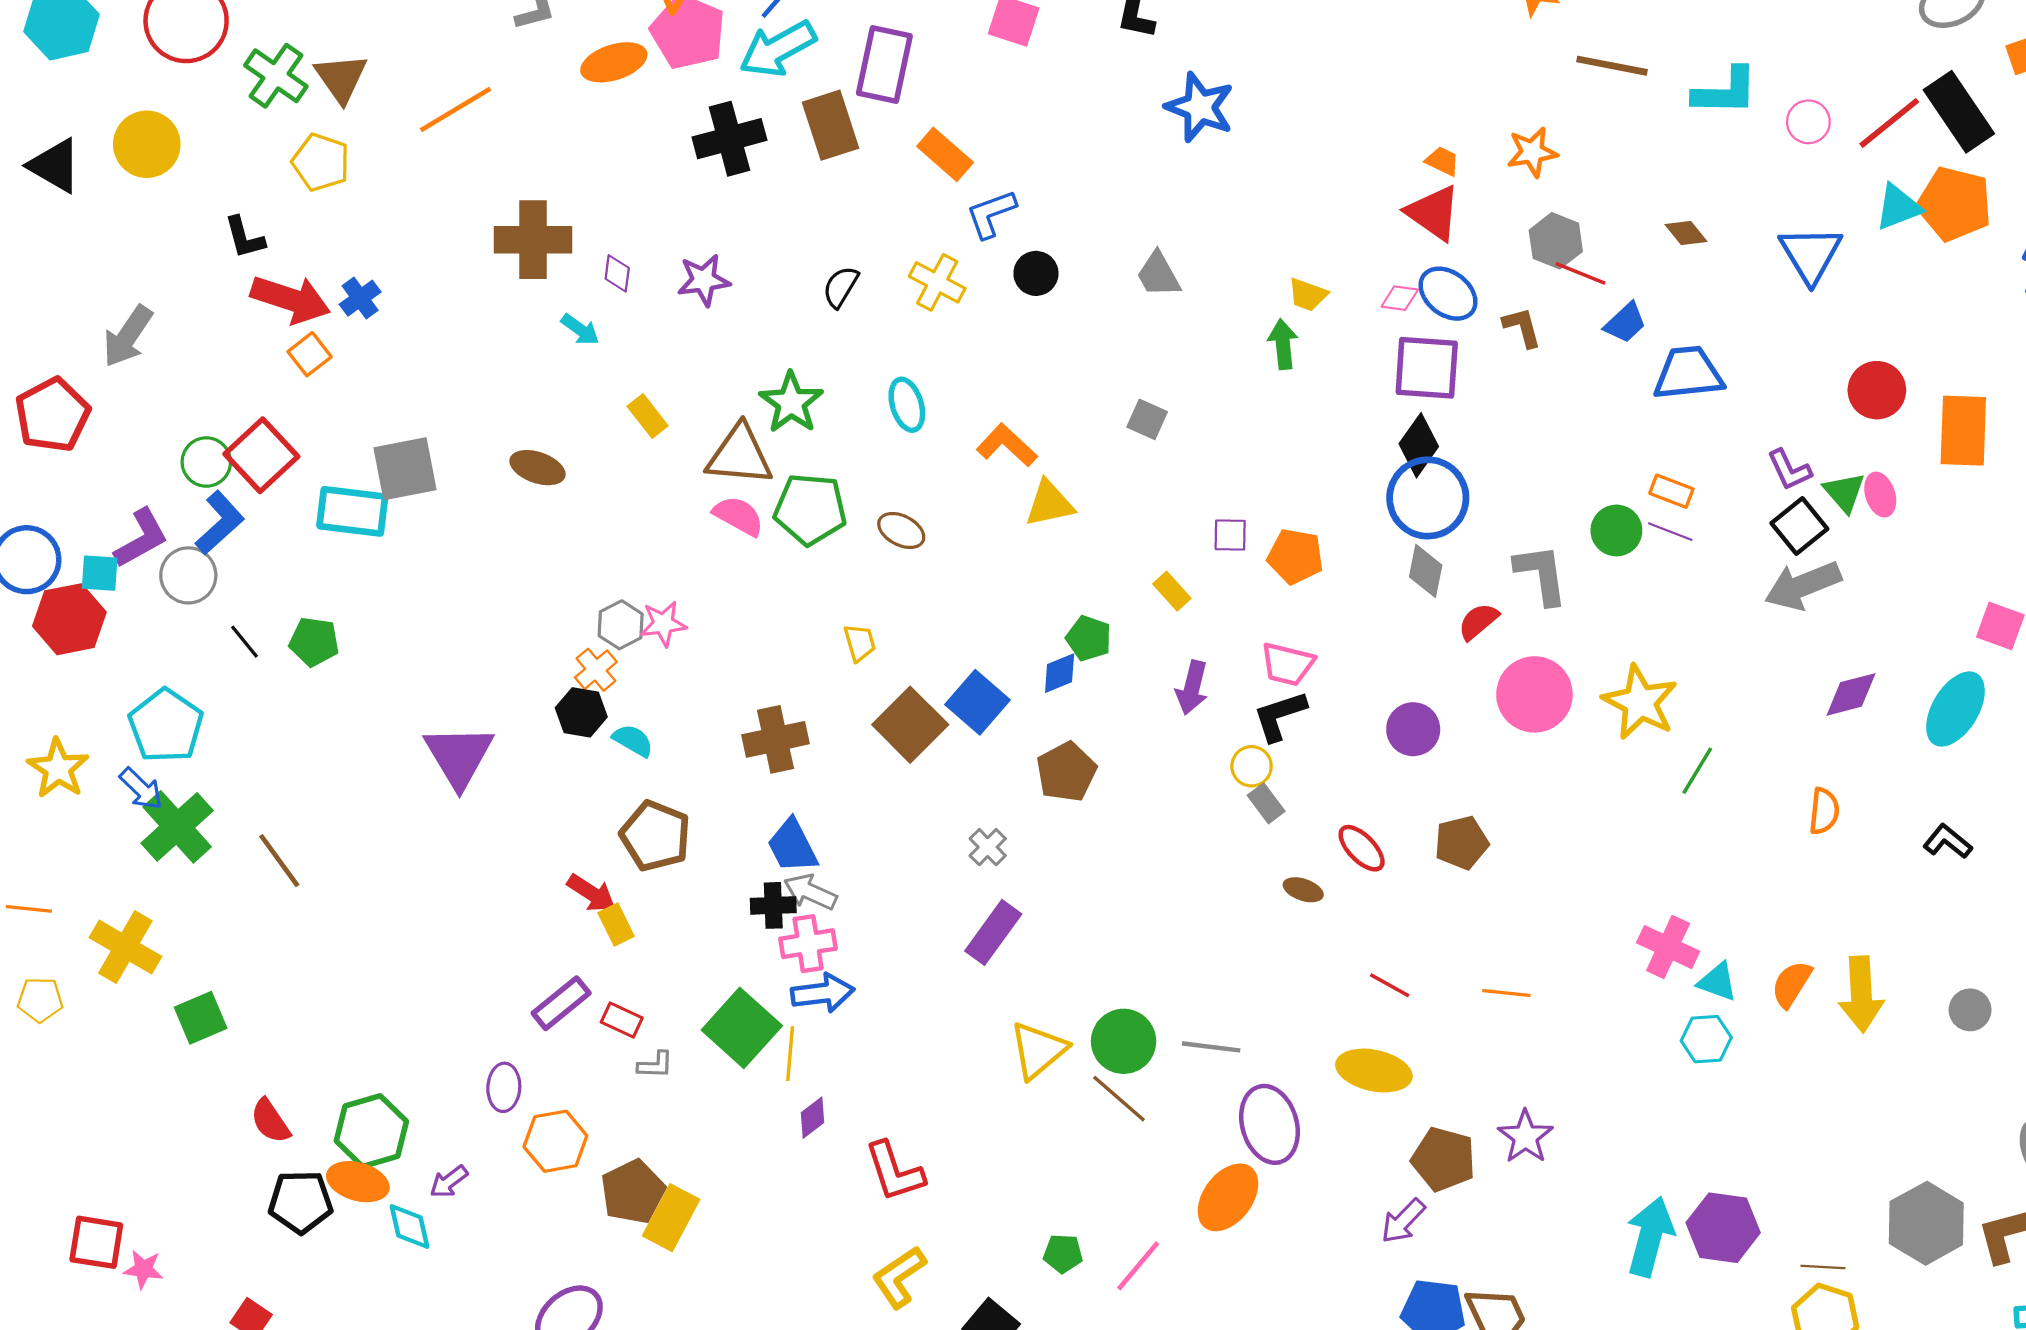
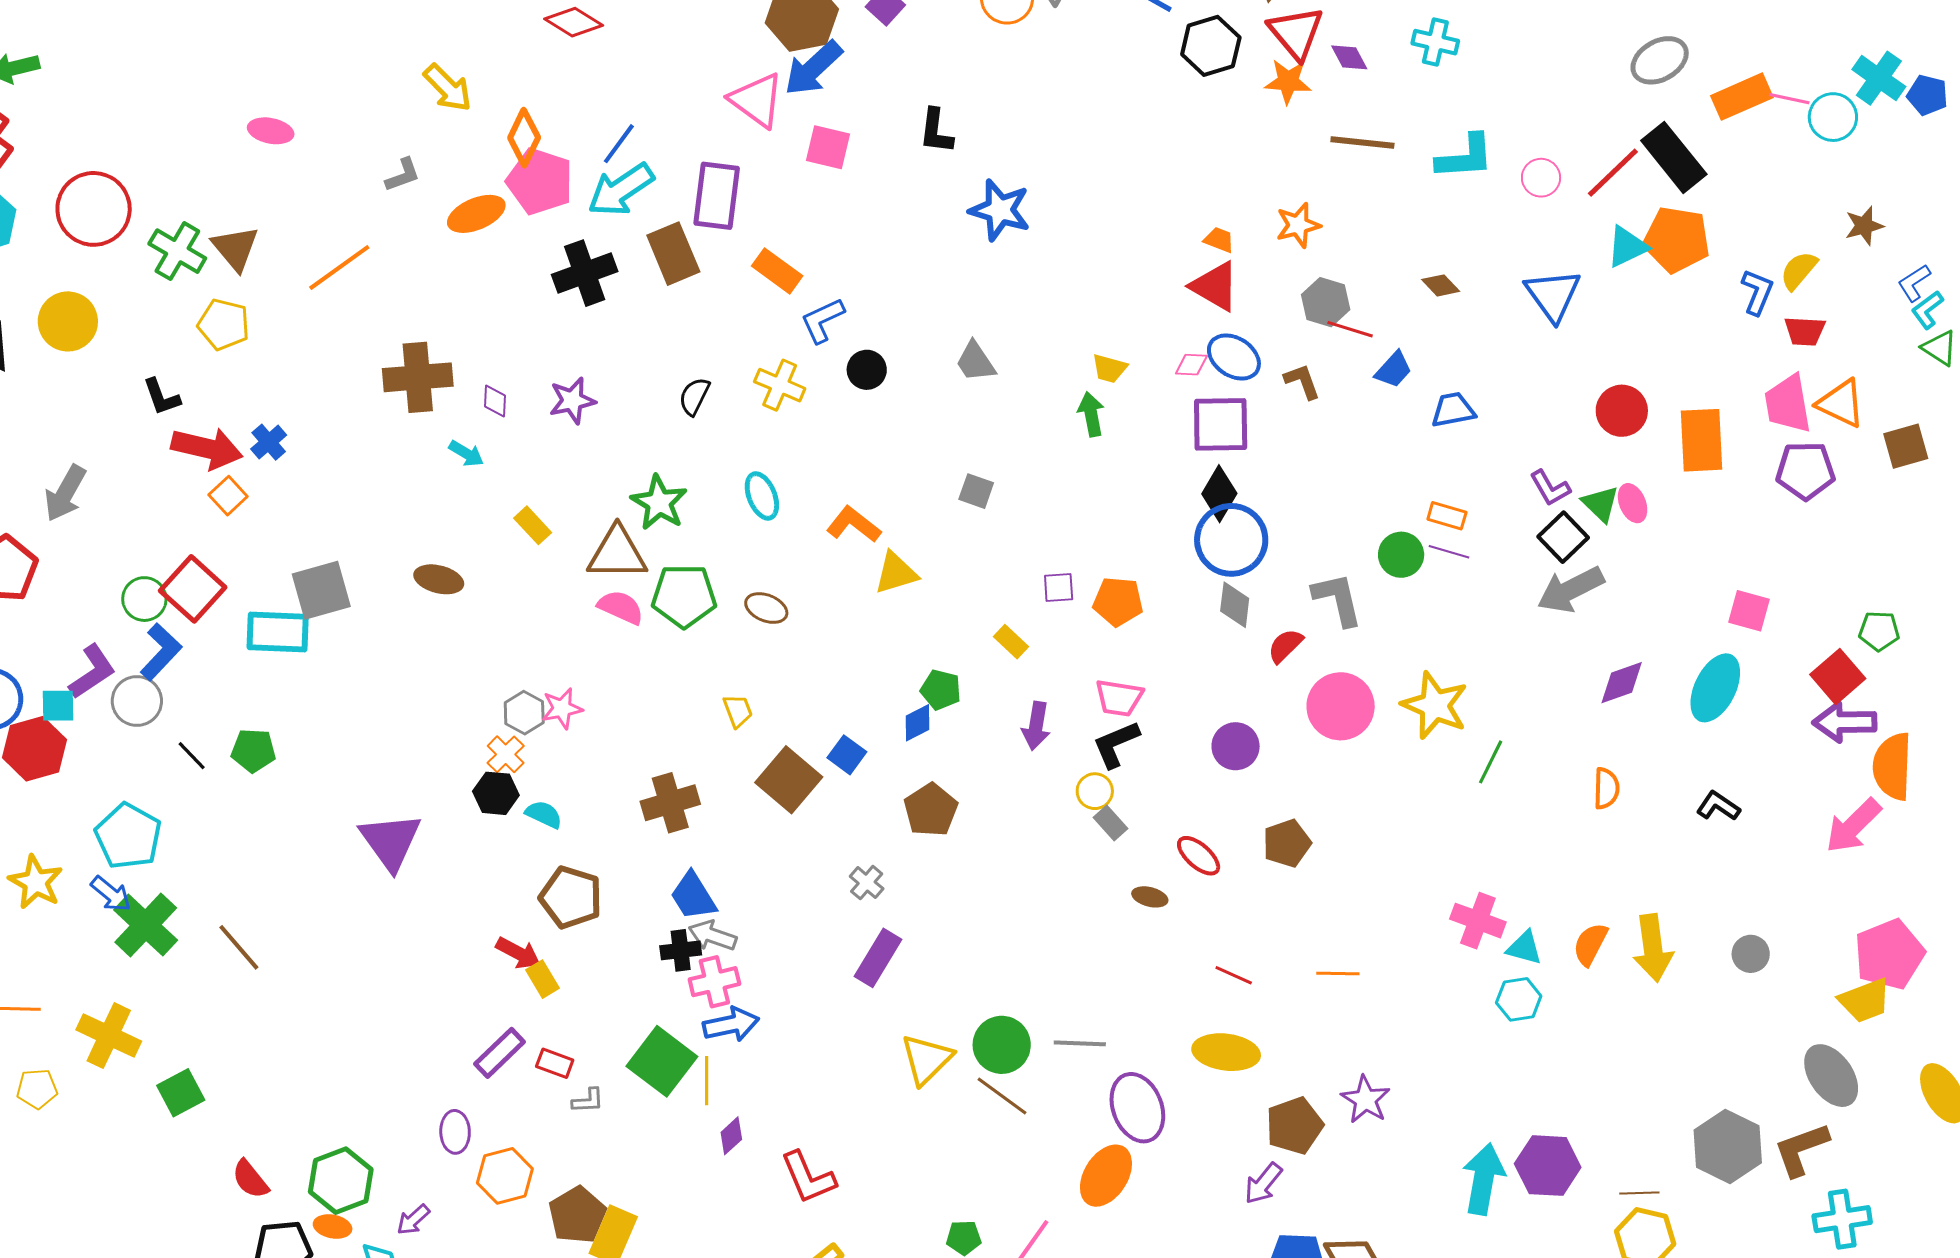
blue trapezoid: (1688, 373) -> (1453, 410), size x0.7
blue square: (978, 702) -> (847, 755), size x0.7
brown pentagon: (1444, 1159) -> (1294, 1126), turned -30
orange ellipse: (358, 1182) -> (333, 1226), size x0.7

